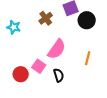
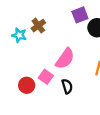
brown cross: (46, 18) -> (38, 26), moved

